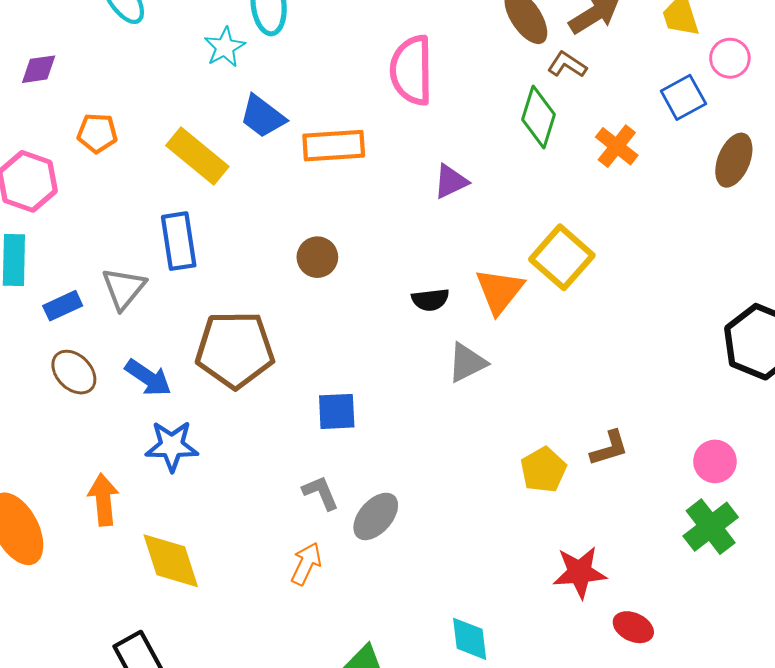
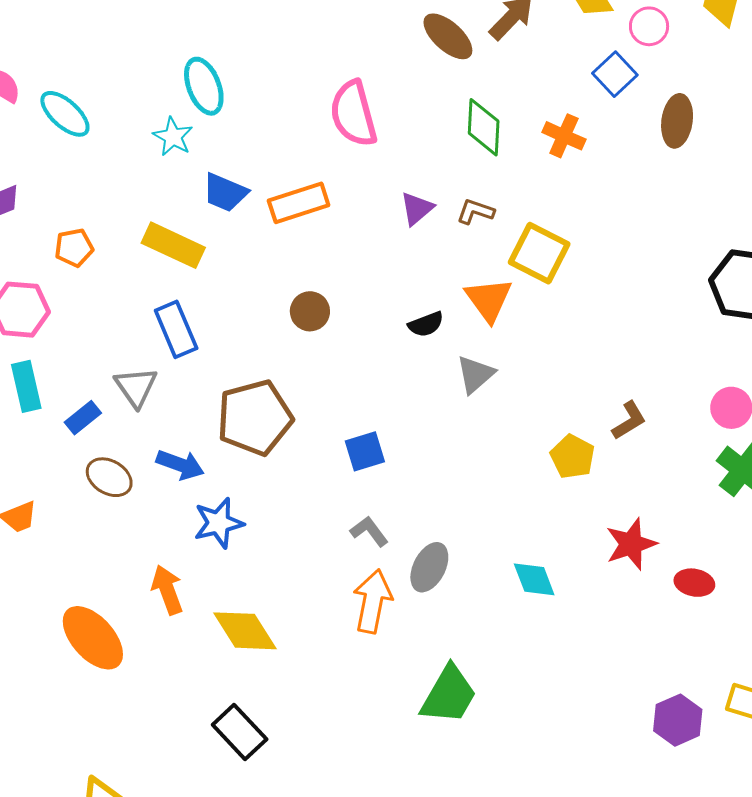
brown L-shape: (567, 65) -> (475, 211), moved
gray ellipse: (376, 516) -> (429, 567), moved
orange arrow: (306, 564) -> (373, 601), size x1.5
cyan diamond: (470, 639) -> (534, 579), moved

